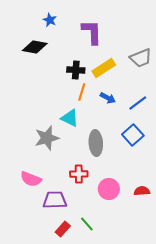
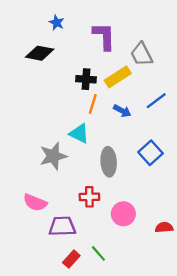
gray trapezoid: (141, 58) -> (141, 54), moved, turned 85
blue line: (138, 103) -> (156, 101), moved
red semicircle: (142, 191) -> (164, 227), moved

